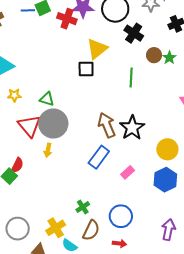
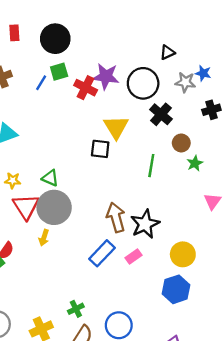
blue line: (28, 10) -> (41, 83), moved, turned -64
yellow triangle: (97, 49) -> (116, 127), turned -30
green star: (169, 58) -> (195, 163), moved
yellow star: (14, 95) -> (13, 180), moved
pink rectangle: (128, 172) -> (134, 257), moved

